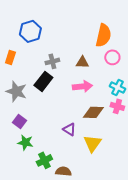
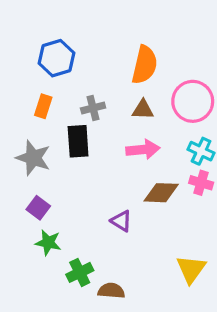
orange semicircle: (103, 35) -> (145, 65), moved
orange rectangle: (10, 57) -> (43, 106), moved
pink circle: (112, 57) -> (193, 101), size x1.6
black rectangle: (43, 81) -> (78, 141), turned -42
yellow triangle: (92, 143) -> (191, 269), moved

